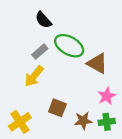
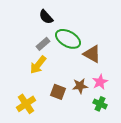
brown star: (83, 121) -> (80, 86), moved
green cross: (107, 122) -> (100, 104), turned 32

